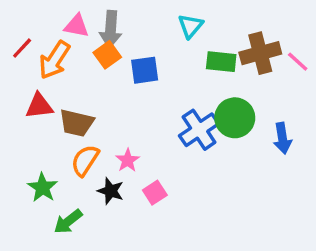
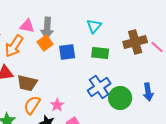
green rectangle: (221, 62) -> (100, 53), moved
green circle: (235, 118) -> (120, 98), moved

